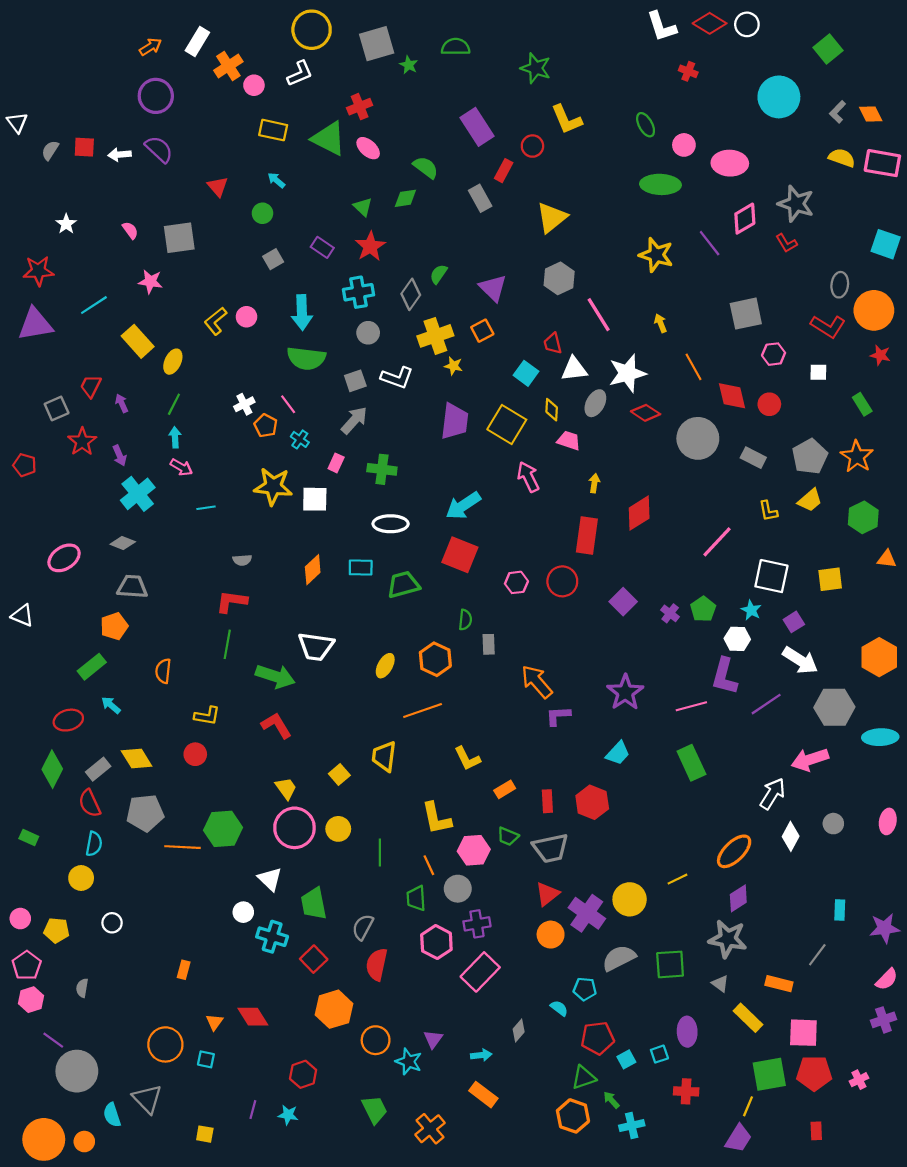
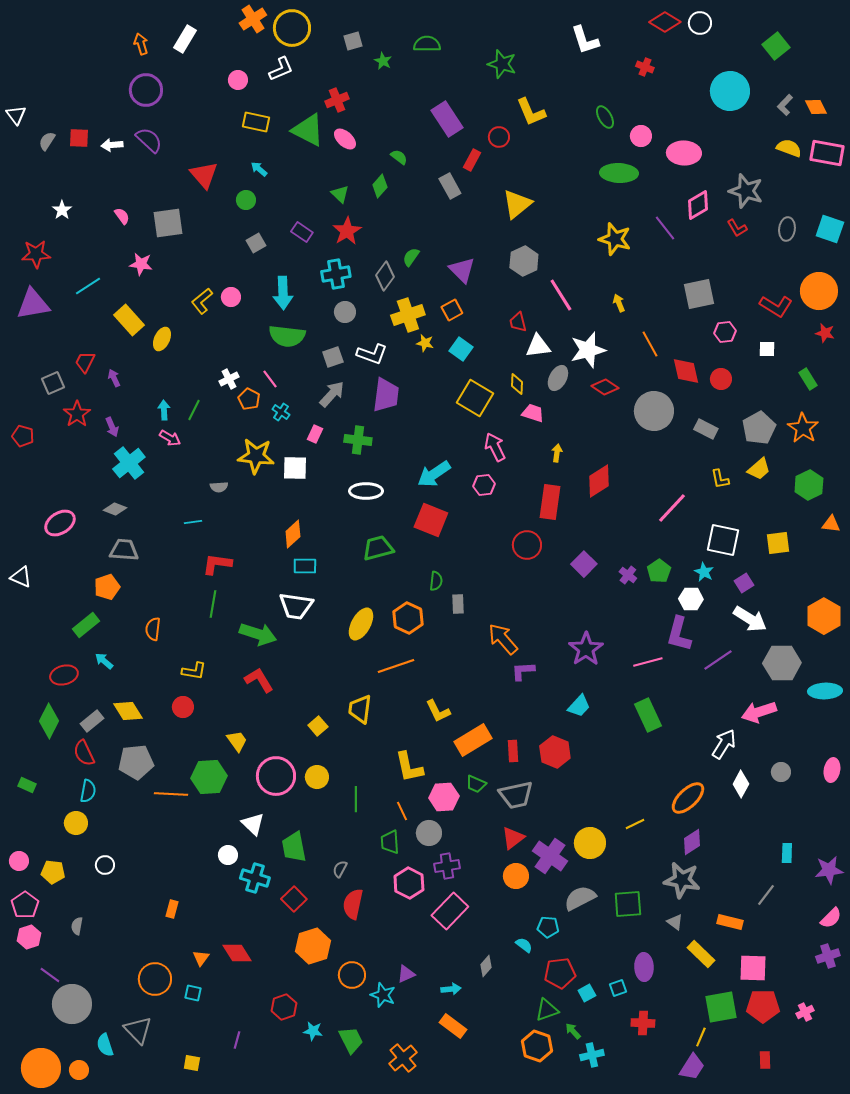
white L-shape: (662, 27) -> (585, 40), moved
gray square: (377, 44) -> (353, 41), size x0.6
orange arrow: (150, 47) -> (141, 44), turned -75
orange cross: (228, 66) -> (253, 19), moved
green semicircle: (426, 167) -> (399, 157), size x0.7
red triangle: (218, 187) -> (204, 175), size x1.4
green diamond: (405, 198) -> (380, 186), turned -40
gray ellipse: (840, 285) -> (787, 229), moved
cyan square: (526, 373) -> (461, 349), moved
green line: (174, 404) -> (194, 410), moved
purple trapezoid: (455, 421) -> (386, 395), moved
cyan line: (206, 508) -> (193, 522), moved
gray semicircle: (242, 560) -> (219, 487), moved
cyan rectangle: (361, 567) -> (305, 566), moved
pink hexagon: (516, 582) -> (484, 485), moved
yellow ellipse: (385, 666) -> (361, 624), size x1.4
yellow trapezoid: (286, 788) -> (237, 741), moved
orange rectangle: (505, 789) -> (473, 740), size x1.8
gray semicircle: (363, 927) -> (340, 869), size x0.7
purple triangle: (433, 1039) -> (406, 974), turned 30
cyan star: (288, 1115) -> (313, 1031), moved

